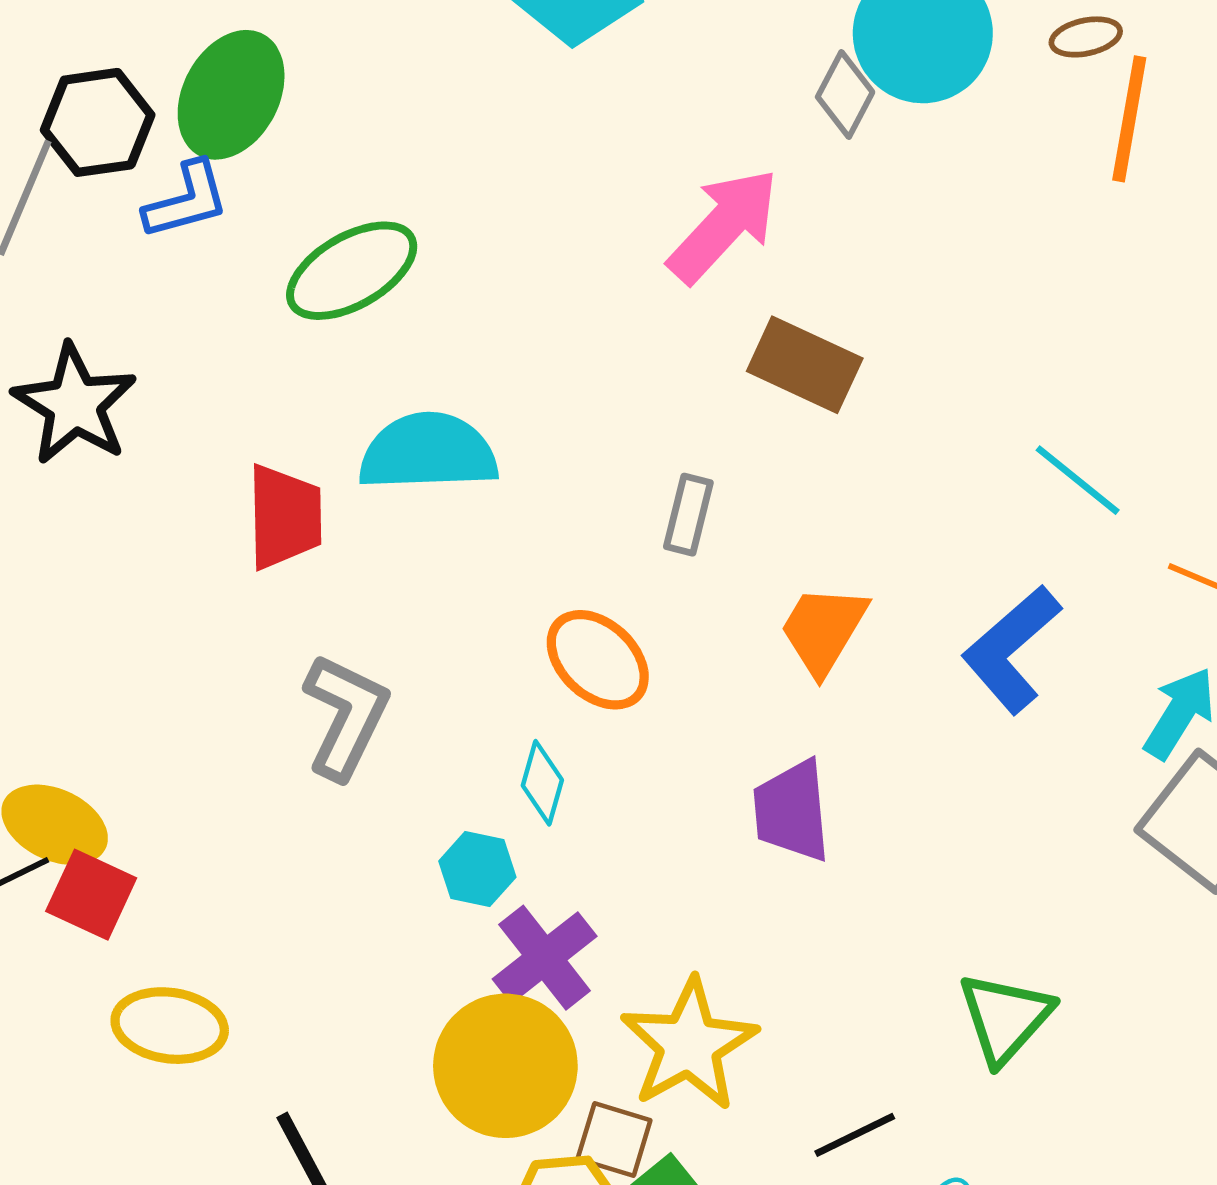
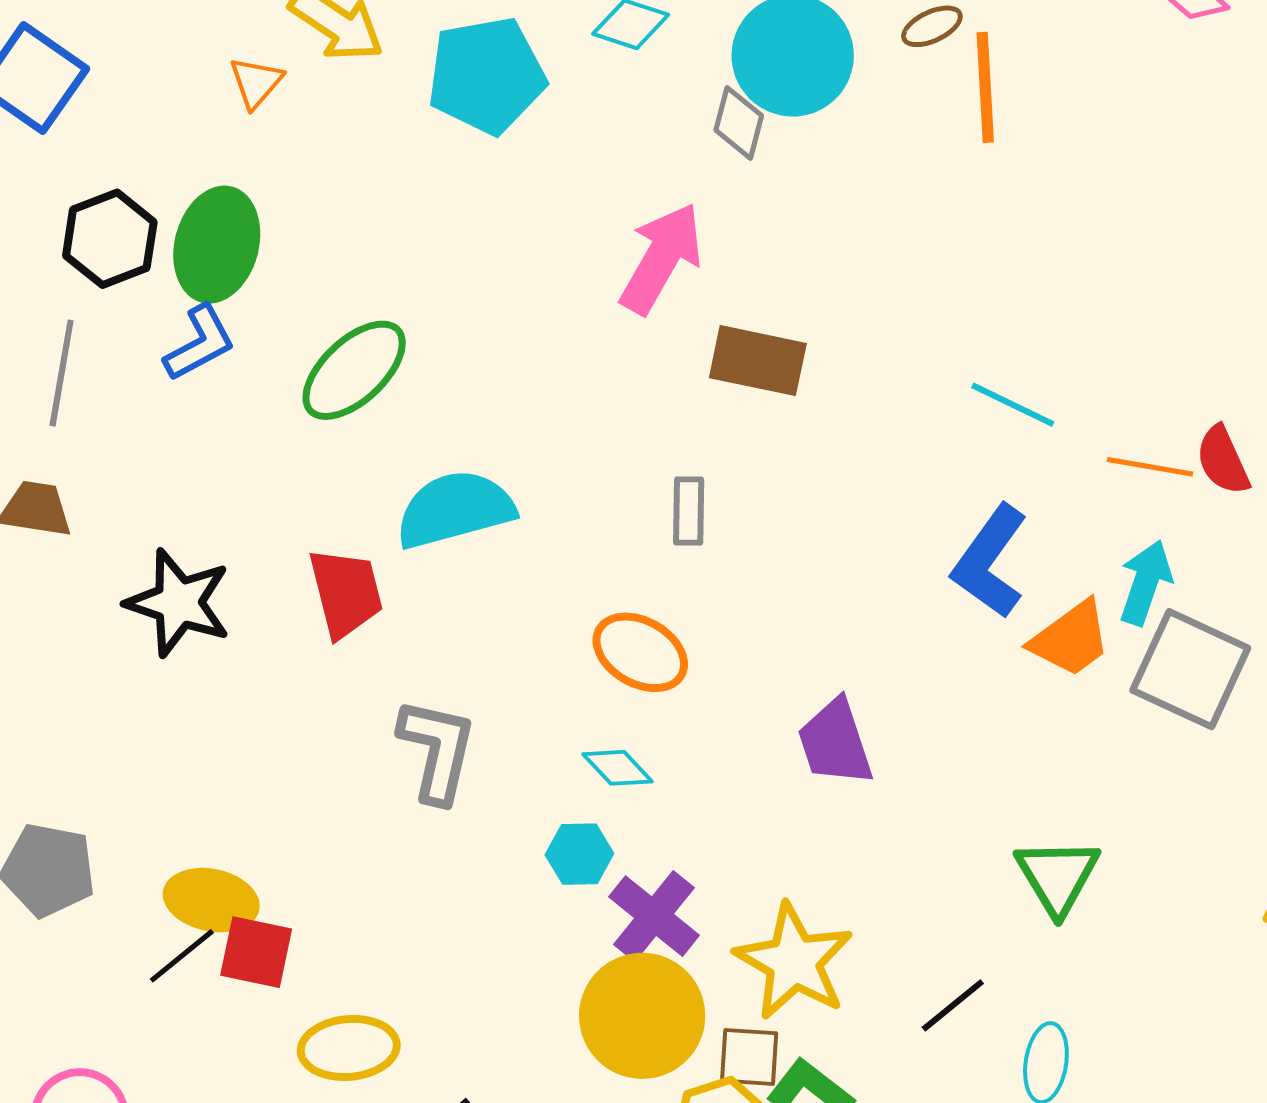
black hexagon: (98, 122) -> (110, 239), moved
black star: (75, 404) -> (178, 603), moved
orange trapezoid: (823, 630) -> (1071, 639), moved, turned -144
cyan diamond: (542, 783) -> (618, 768), turned -46

